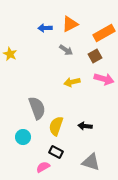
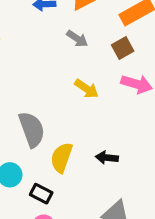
yellow arrow: (72, 82) -> (87, 89), turned -133
black rectangle: (56, 152) -> (41, 194), moved

